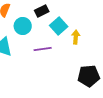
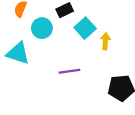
purple line: (43, 49) -> (69, 71), moved

